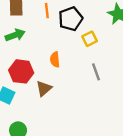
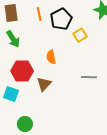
green arrow: (15, 35) -> (13, 39), turned 84
gray line: (96, 72) -> (89, 77), moved, turned -63

